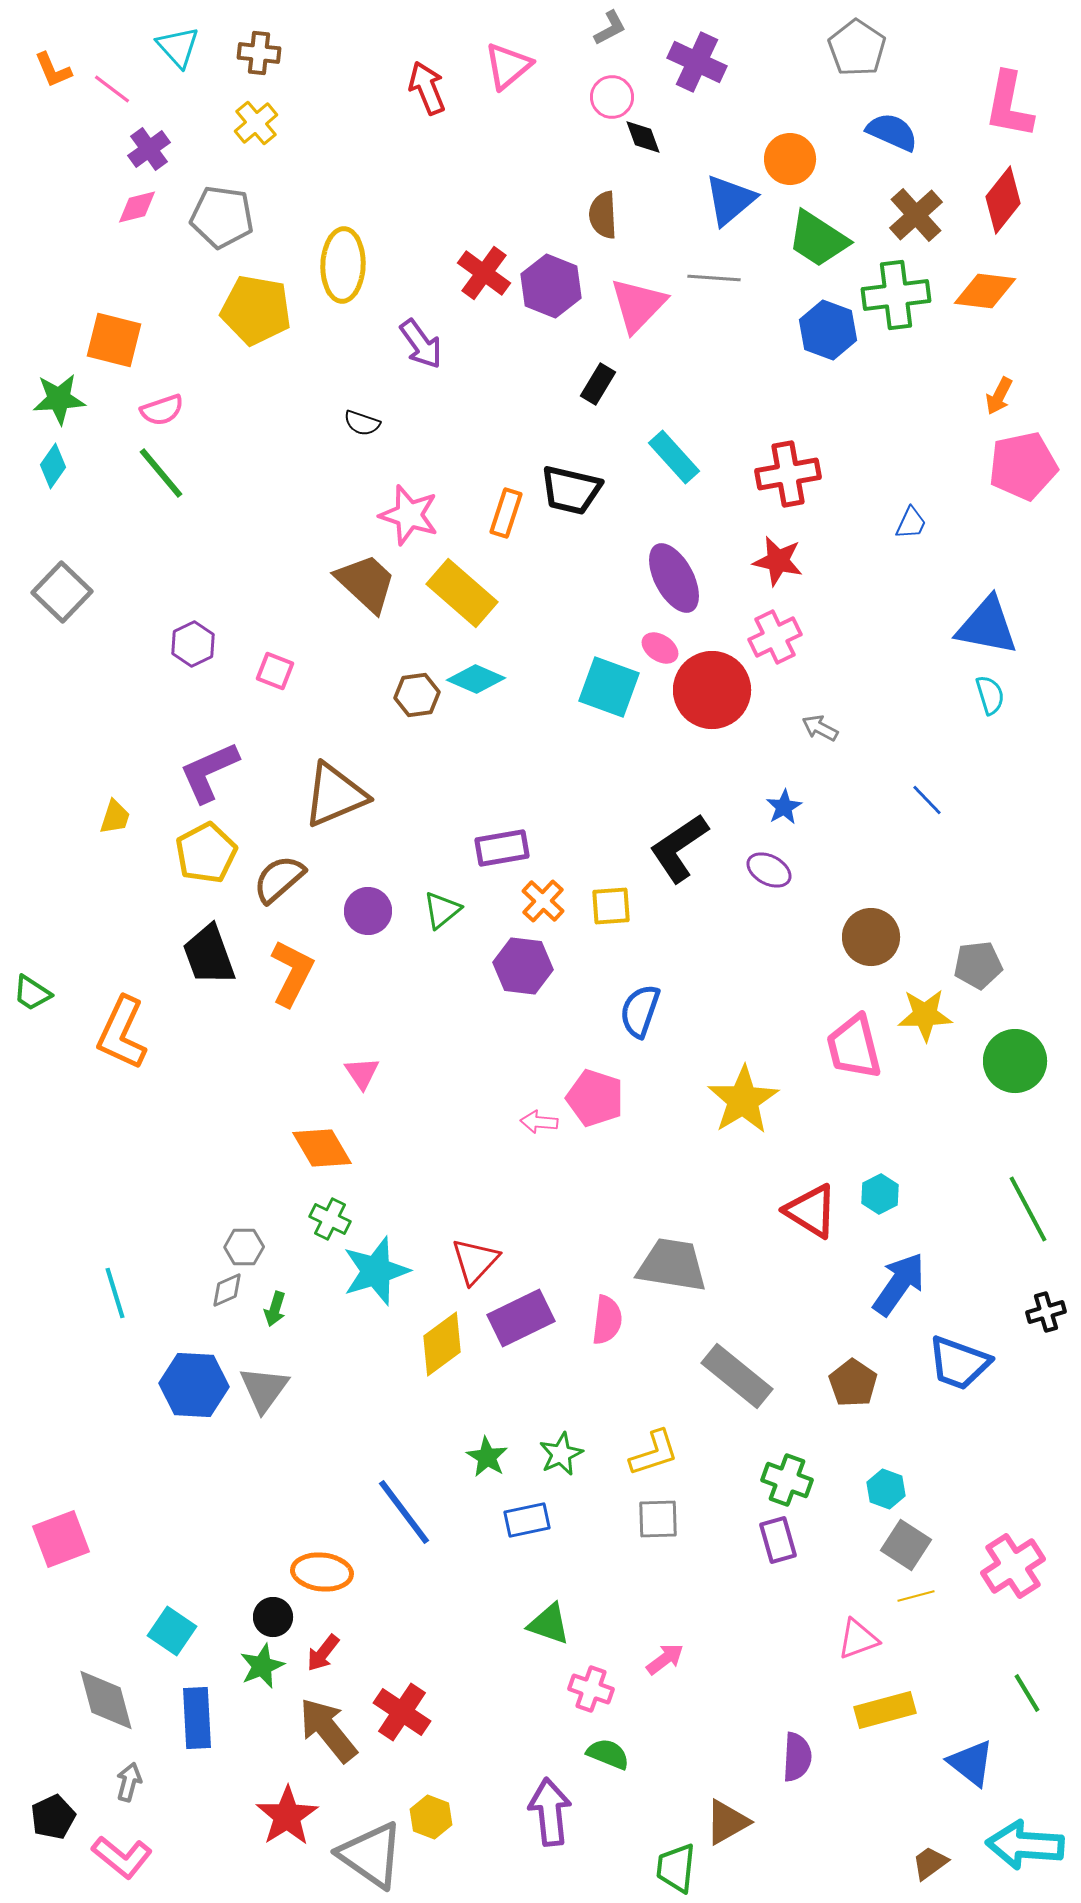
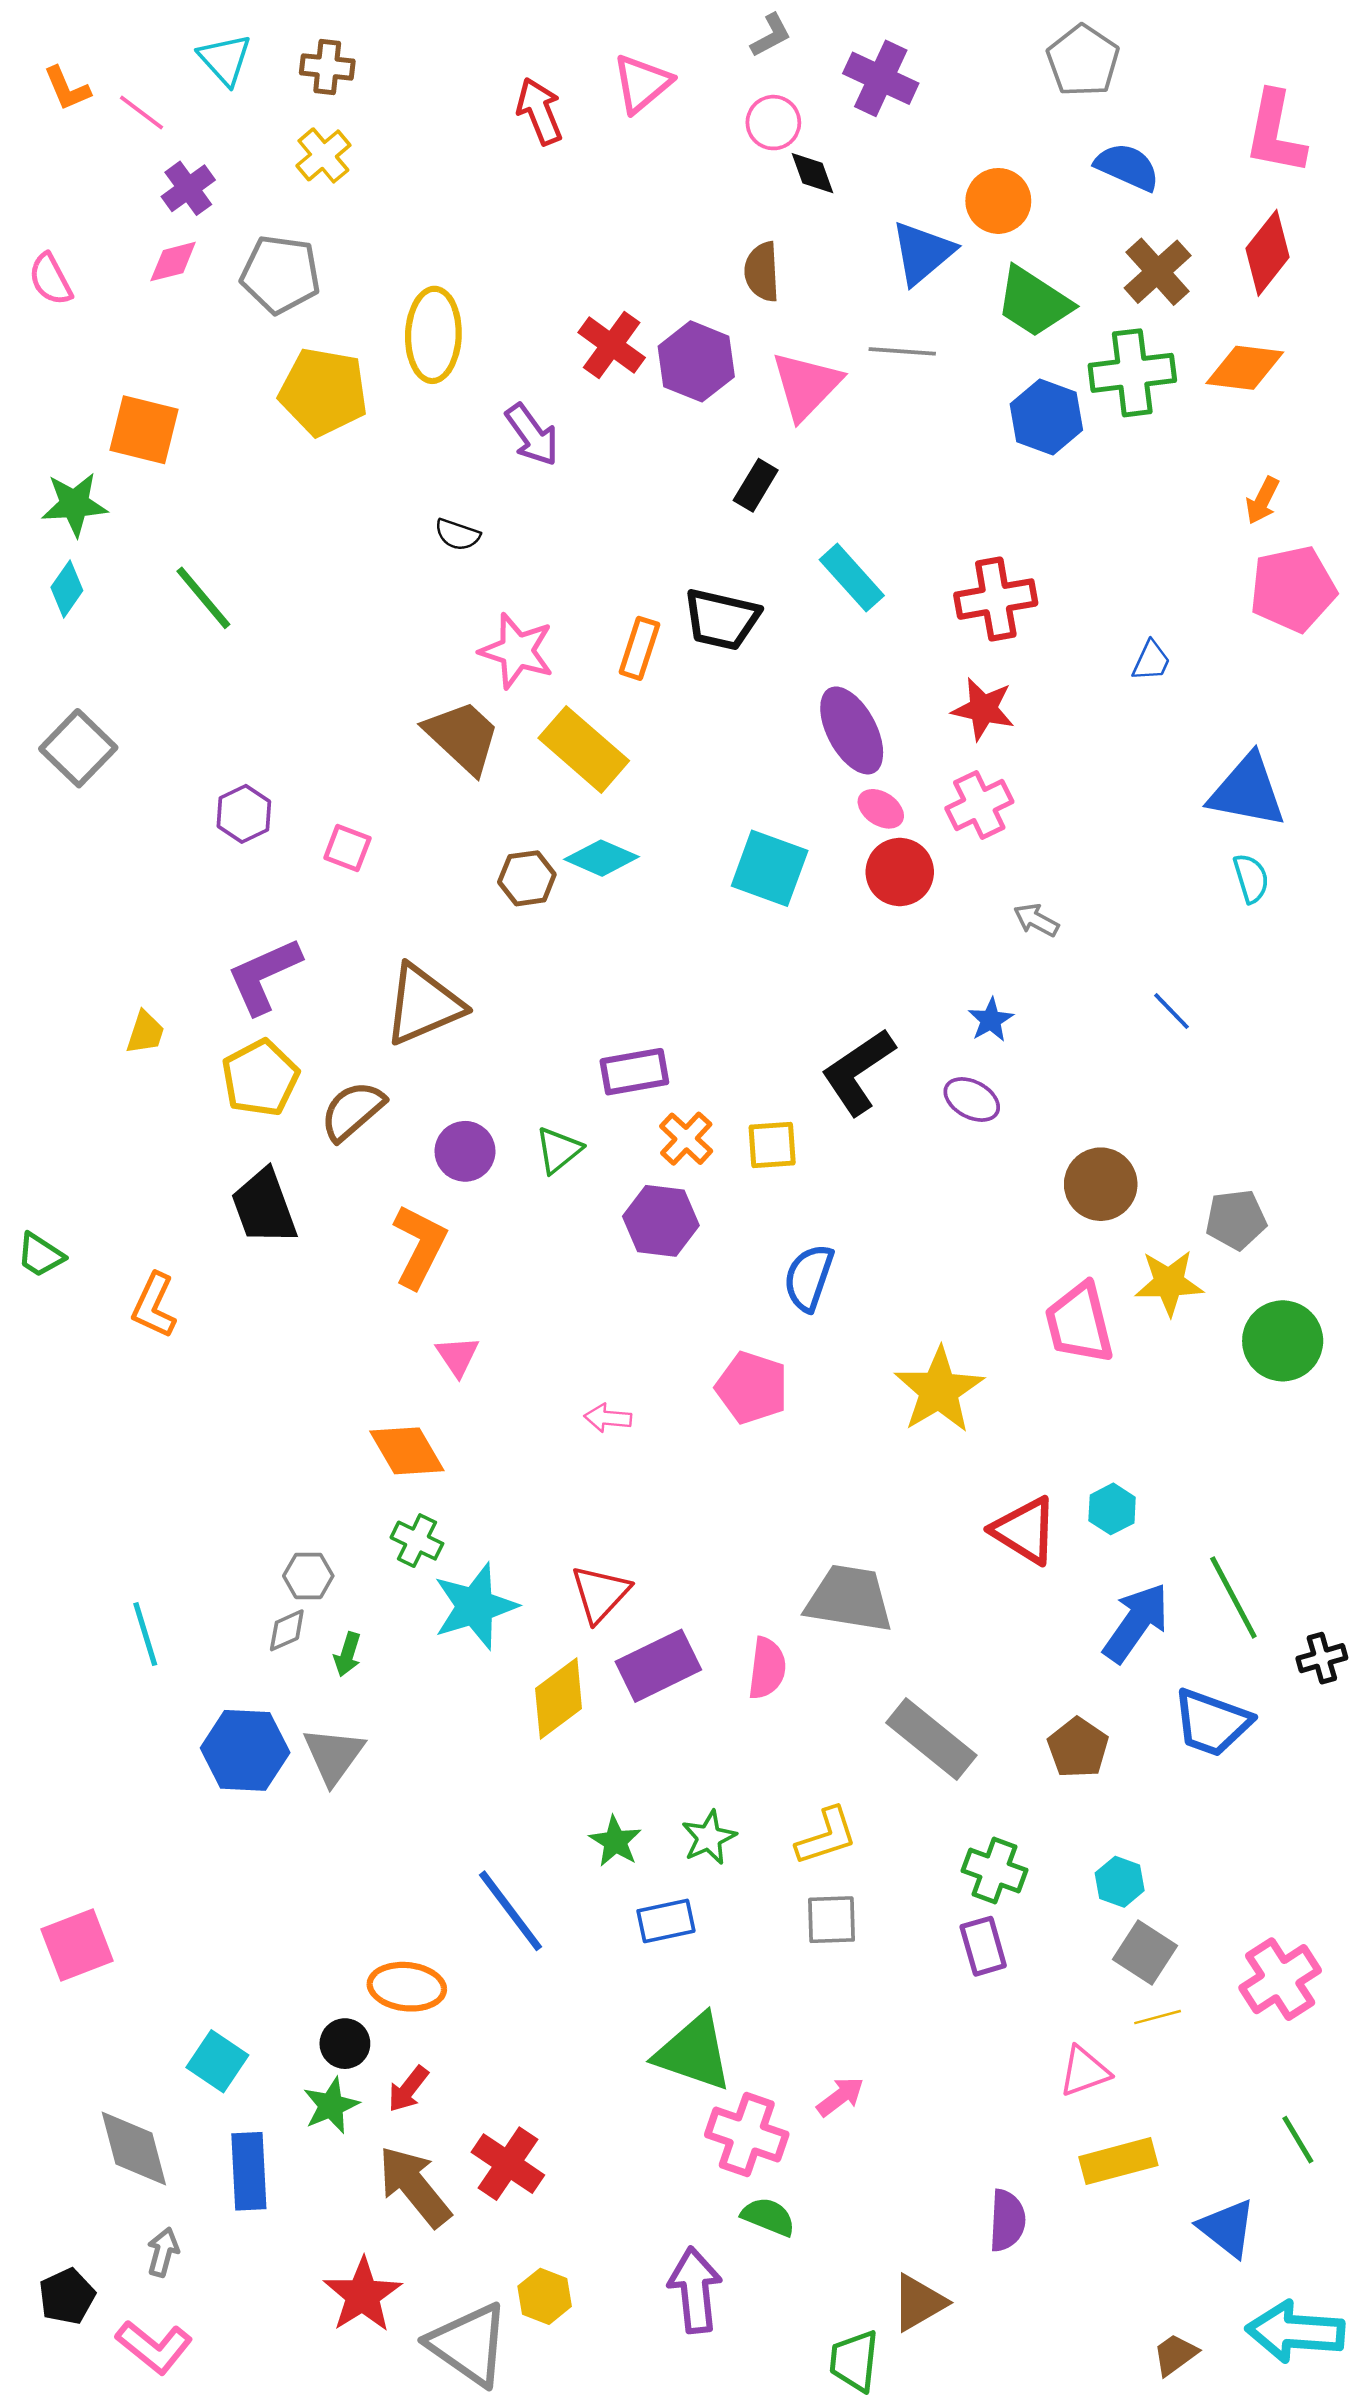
pink semicircle: (162, 410) -> (50, 279), moved, turned 81
pink ellipse: (660, 648) -> (881, 809), moved
red circle: (712, 690) -> (900, 872), size x0.7
orange L-shape: (292, 973) -> (419, 1246), moved
orange L-shape: (122, 1033) -> (154, 1305), size x0.7
pink arrow: (539, 1122) -> (608, 1418), moved
green line: (1028, 1209) -> (1233, 1597), moved
green triangle: (549, 1624) -> (694, 2052), size x1.5
pink cross: (591, 1689) -> (747, 2135), size x1.4

